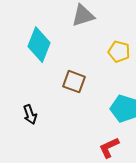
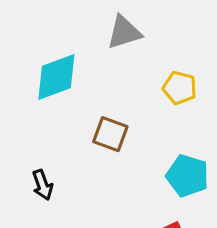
cyan diamond: (39, 45) -> (56, 77), turned 48

